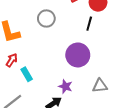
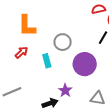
gray circle: (46, 19) -> (63, 42), moved
cyan rectangle: (27, 74) -> (47, 61), moved

